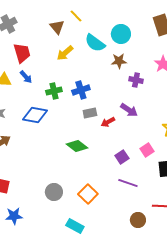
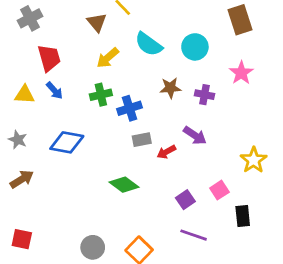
cyan circle: (121, 34) -> (195, 47), moved
brown star: (119, 61) -> (170, 88), moved
green cross: (54, 91) -> (101, 95), moved

